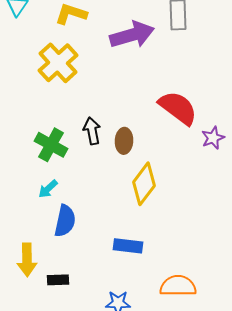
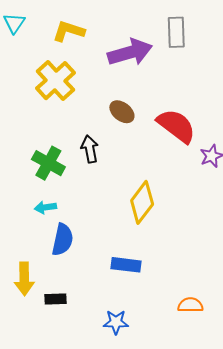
brown ellipse: (124, 141) -> (122, 112), moved, turned -55
cyan arrow: (48, 189) -> (45, 207), turned 35
orange semicircle: (178, 286) -> (190, 305), moved, size x0.7

